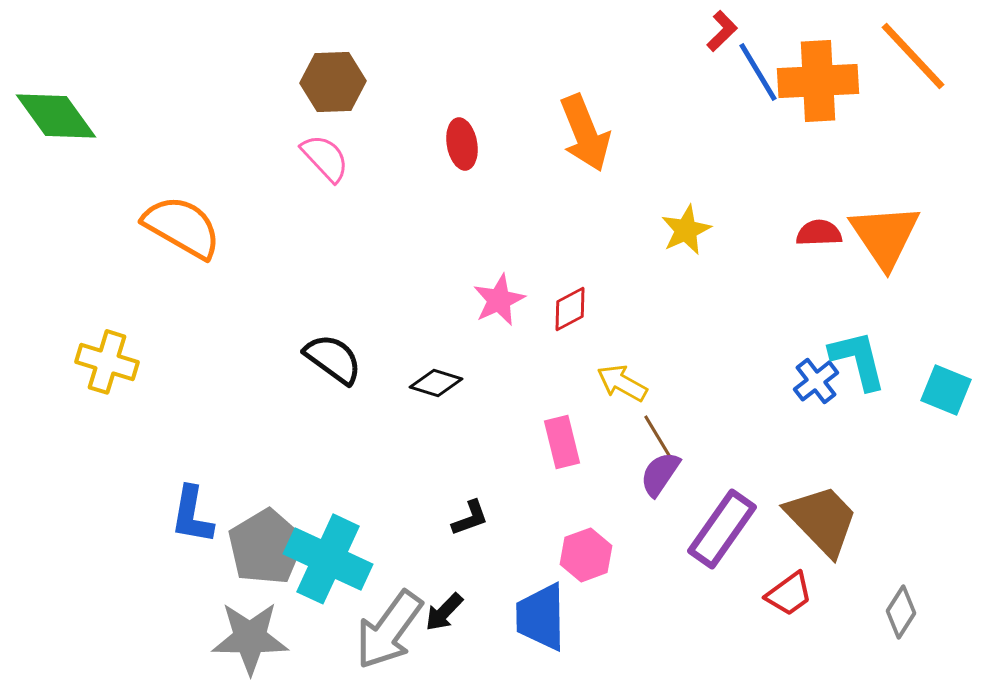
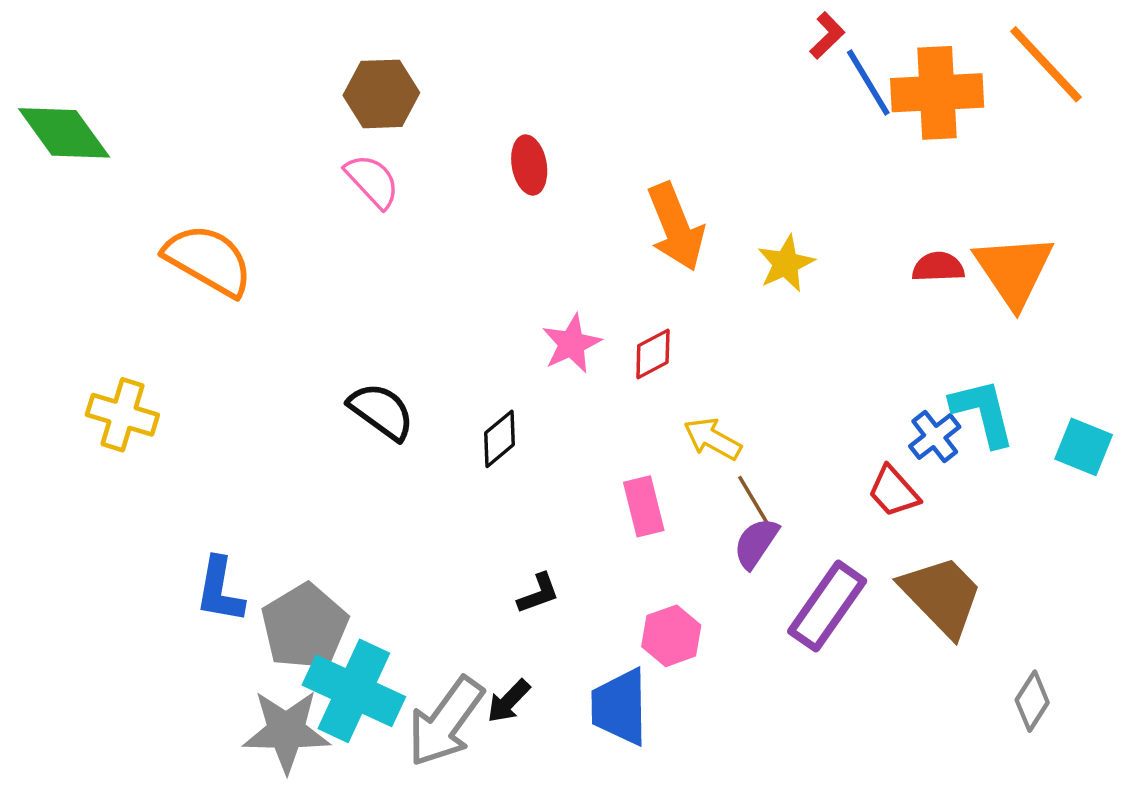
orange arrow: (585, 133) -> (676, 227), moved
black diamond: (436, 383) -> (499, 439), turned -57
cyan cross: (328, 559) -> (354, 691), moved
red trapezoid: (789, 594) -> (894, 492), moved, turned 84

